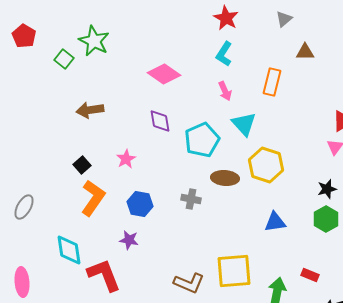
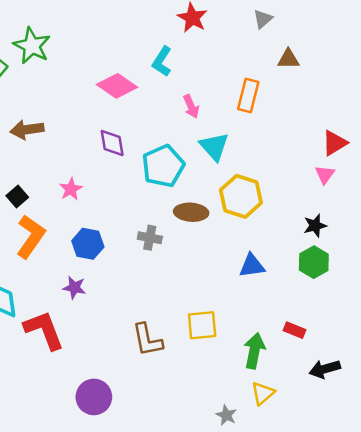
cyan L-shape: (224, 54) -> (162, 62), moved
yellow square: (234, 271) -> (202, 325), size x0.7
brown L-shape: (189, 283) -> (147, 340), turned 56

